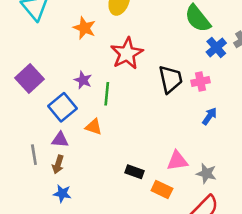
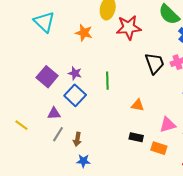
red star: (127, 53) -> (129, 28), moved, turned 30
purple star: (83, 80) -> (75, 73), moved
orange triangle: (94, 127) -> (138, 105), moved
purple triangle: (60, 140) -> (54, 113), moved
gray line: (34, 155) -> (58, 134), turned 49

